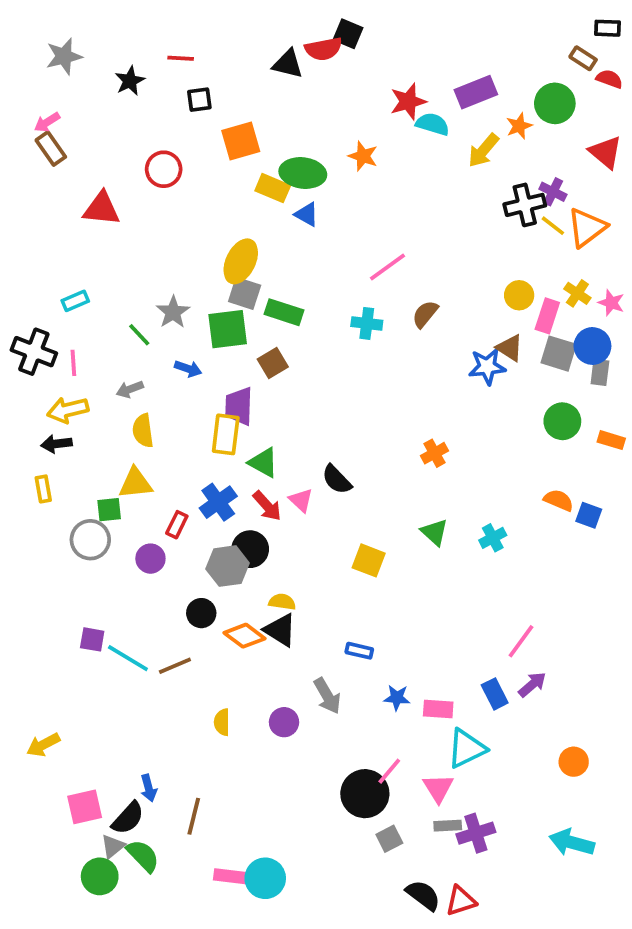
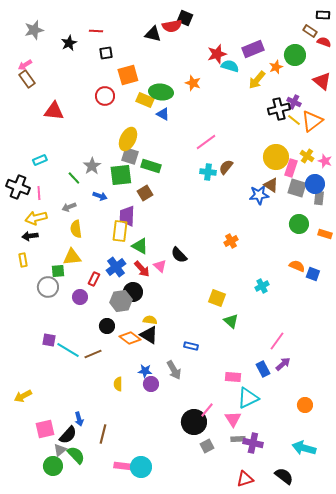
red circle: (164, 169) -> (105, 96), moved
yellow circle: (519, 295) -> (276, 157), size x1.6
cyan cross: (367, 323) -> (208, 172), moved
green triangle: (434, 532) -> (231, 321), moved
yellow square: (369, 560) -> (217, 298), moved
blue star: (397, 698) -> (145, 371), moved
purple cross: (476, 833) -> (253, 443), turned 30
black semicircle: (423, 895) -> (284, 476), moved

